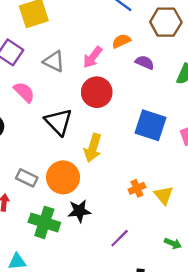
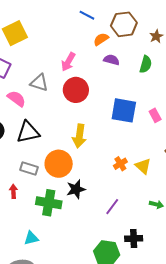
orange semicircle: (121, 41) -> (101, 39), moved
gray triangle: (54, 61) -> (39, 83), moved
black triangle: (58, 122) -> (28, 132), moved, turned -50

